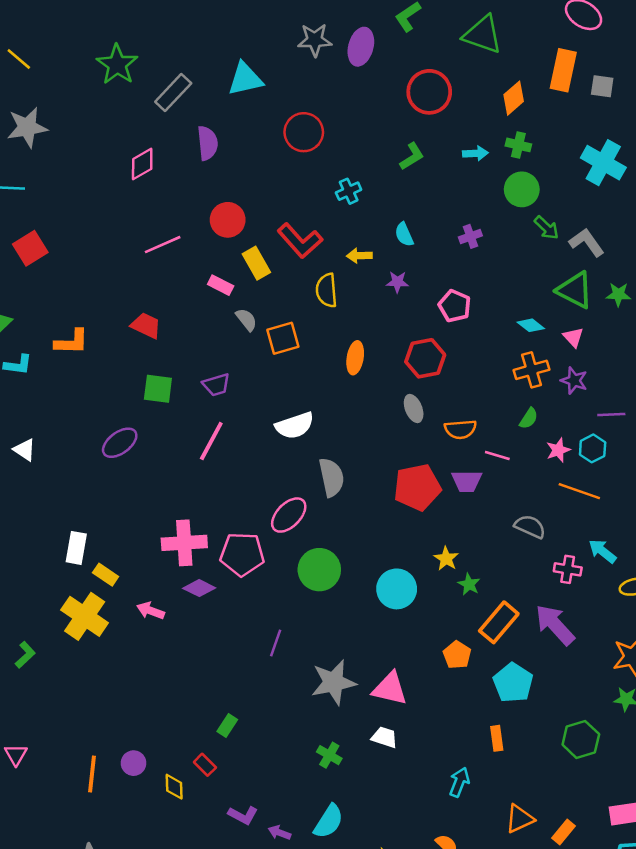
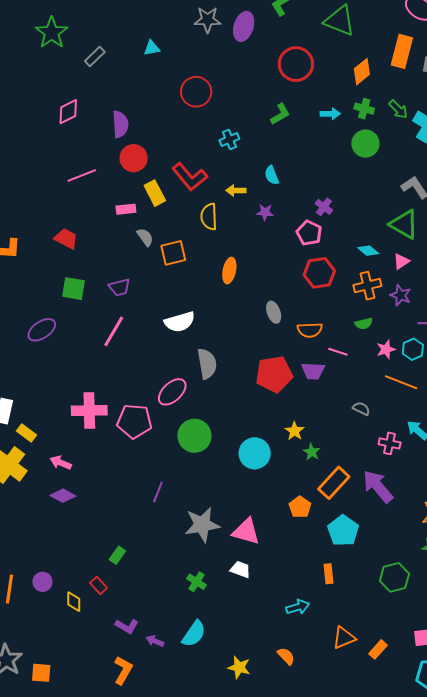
cyan triangle: (245, 79) -> (152, 48), size x0.6
gray rectangle: (173, 92) -> (95, 56), size x0.7
purple semicircle: (207, 143) -> (120, 124), moved
green arrow: (546, 228) -> (398, 109), moved
purple cross: (470, 236) -> (324, 207), moved, turned -36
pink rectangle: (221, 285) -> (126, 209), turned -36
pink triangle: (573, 337) -> (401, 261), turned 36
red hexagon: (425, 358) -> (319, 273), moved
green semicircle: (529, 418) -> (364, 324), turned 42
gray semicircle: (530, 527) -> (361, 409), size x0.7
purple diamond: (199, 588) -> (63, 496), moved
cyan arrow: (459, 782) -> (298, 607), turned 50

